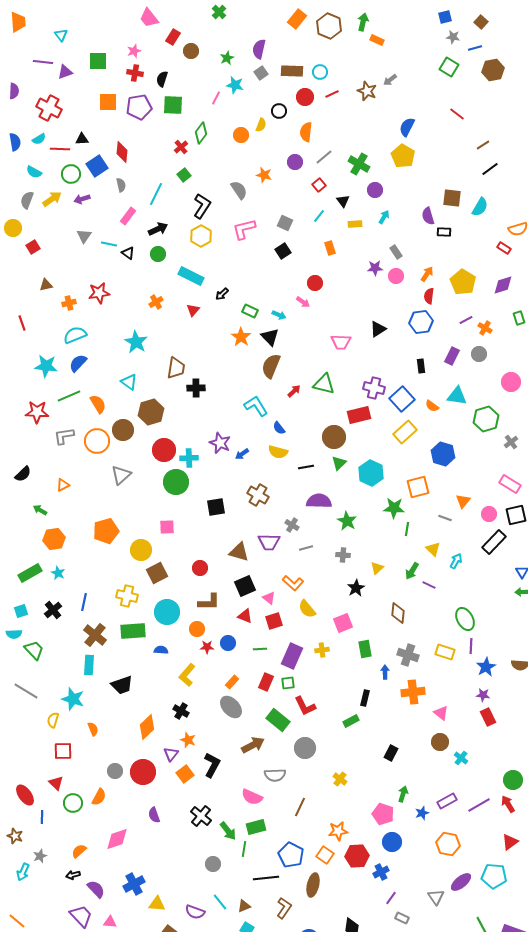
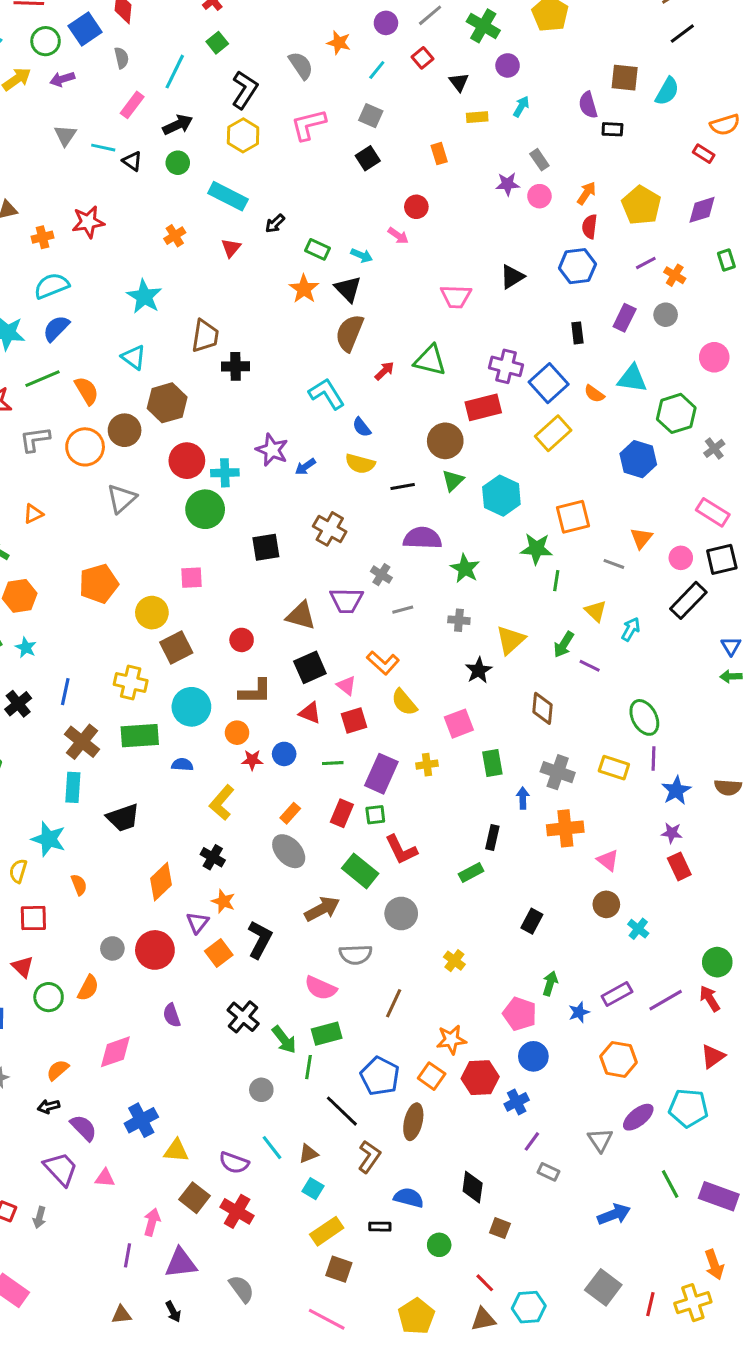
cyan line: (319, 216) -> (377, 70), moved
blue hexagon: (443, 454) -> (638, 459), moved
yellow triangle: (377, 568) -> (511, 640), size x1.5
black line: (266, 878) -> (342, 1111), turned 50

